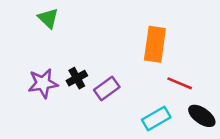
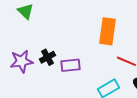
purple rectangle: (107, 89) -> (71, 65), turned 30

